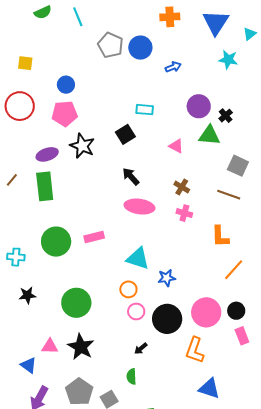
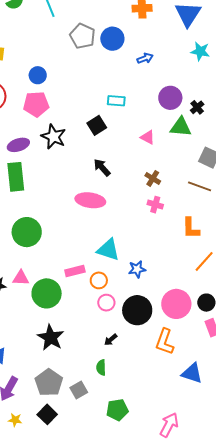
pink ellipse: (139, 207) -> (90, 200), moved
pink rectangle: (94, 237) -> (75, 271), moved
pink triangle: (50, 346) -> (21, 278), moved
blue triangle: (209, 388) -> (192, 373), moved

